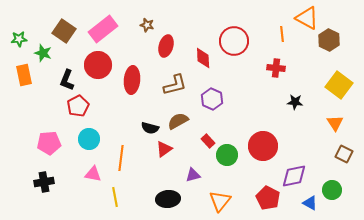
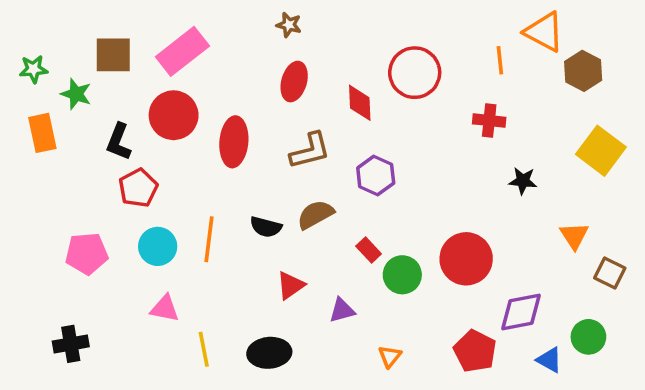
brown star: (147, 25) -> (289, 25), moved
brown square: (64, 31) -> (113, 55), turned -35
orange triangle: (335, 123) -> (574, 236), moved
red triangle: (164, 149) -> (291, 285), moved
orange line: (121, 158) -> (209, 239), moved
black cross: (44, 182) -> (71, 344), moved
black ellipse: (168, 199) -> (269, 353), moved
orange triangle: (220, 201) -> (390, 356), size x0.6

